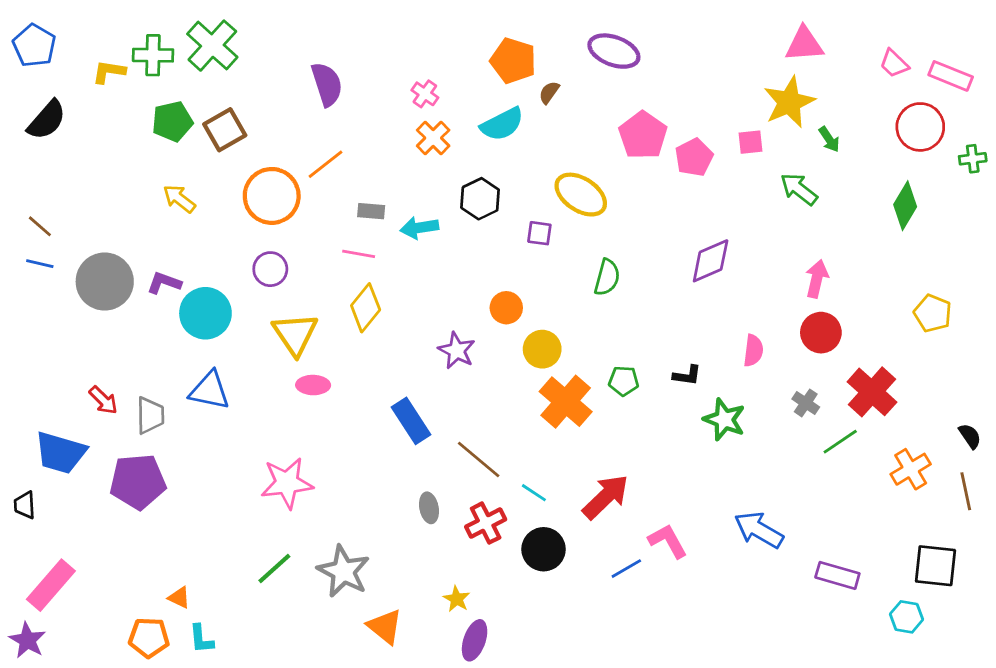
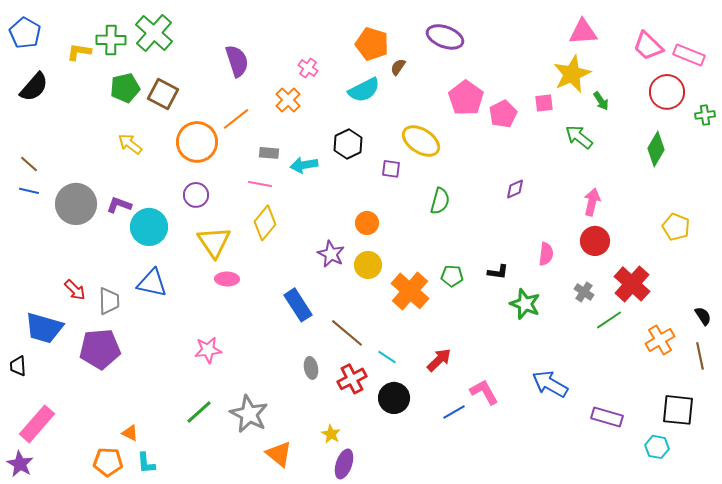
pink trapezoid: (894, 63) -> (648, 46), size x1.4
brown square: (225, 130) -> (163, 94), turned -32
orange cross: (433, 138) -> (288, 100), moved
purple diamond: (711, 261) -> (515, 189), size x0.6
yellow circle: (542, 349) -> (368, 265), moved
pink star: (287, 483) -> (208, 350), size x0.7
red arrow: (606, 497) -> (439, 360), size x0.7

